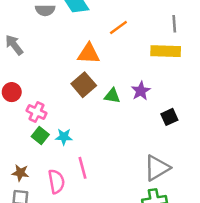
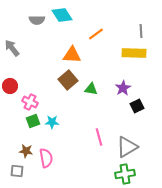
purple star: (141, 91) -> (123, 88), moved
green square: (40, 136) -> (33, 121), turned 32
pink line: (82, 168) -> (99, 137), moved
brown star: (20, 173) -> (26, 151), moved

